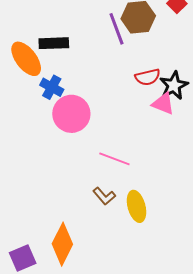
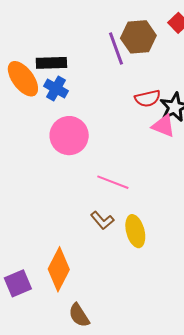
blue cross: (52, 87) -> (56, 89), moved

